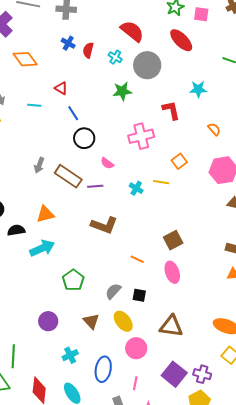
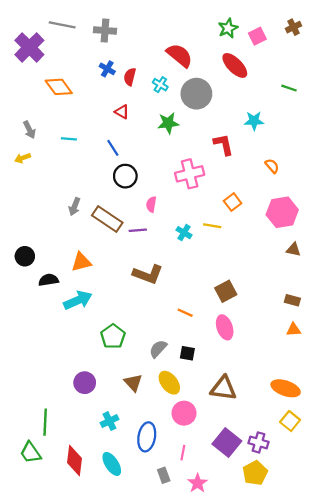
pink square: (201, 14) -> (257, 36), turned -35
red triangle: (61, 88) -> (122, 112), moved
pink semicircle: (107, 163) -> (151, 204), turned 64

